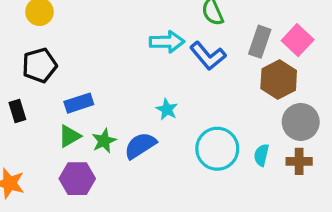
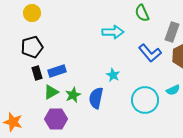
blue L-shape: (208, 56) -> (150, 53), moved
black rectangle: (17, 111) -> (37, 73), moved
blue semicircle: (140, 146) -> (96, 98), turned -45
cyan semicircle: (261, 155) -> (173, 90), moved, turned -128

